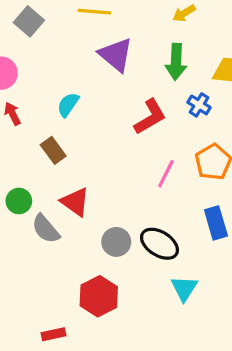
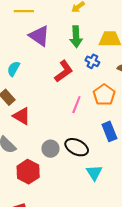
red triangle: (75, 202) -> (22, 116), moved
red hexagon: (99, 296) -> (28, 172), moved

